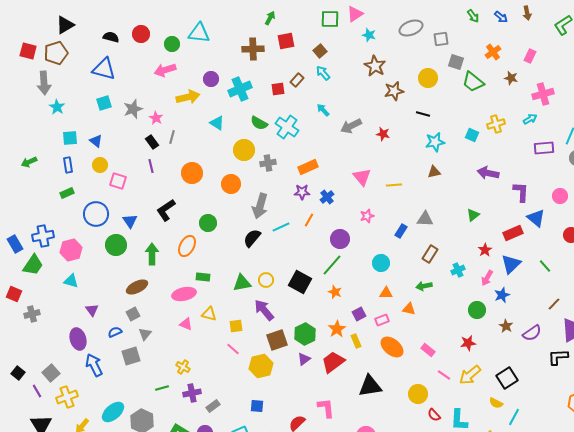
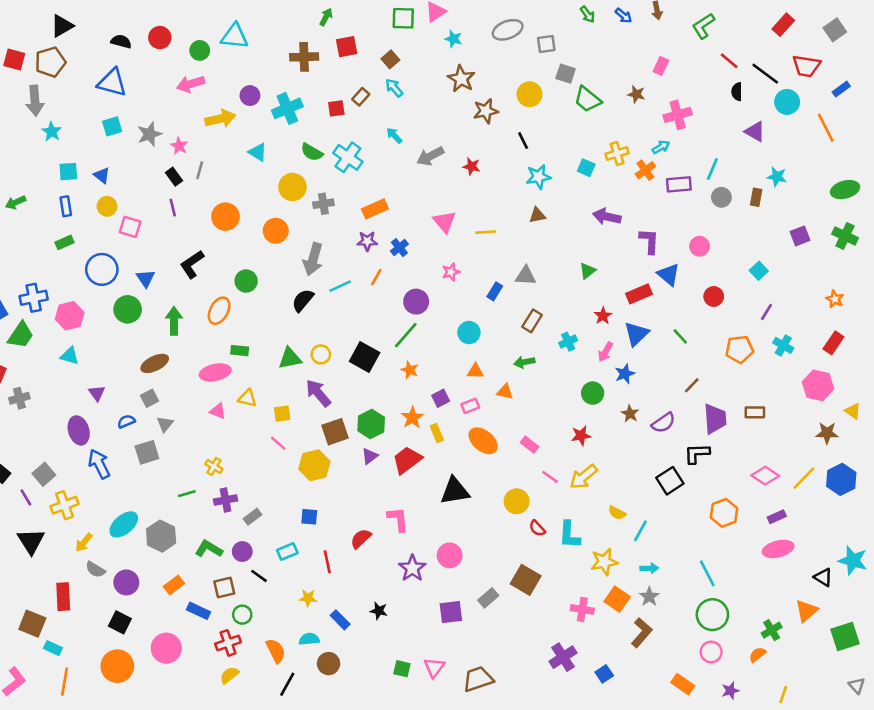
orange cross: (493, 52) -> (645, 170), moved
black line: (423, 114) -> (523, 141), turned 48
black square: (507, 378) -> (670, 481), moved

